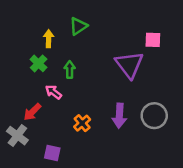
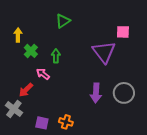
yellow arrow: (48, 39) -> (18, 35), moved
orange cross: (82, 123) -> (66, 122), moved, turned -32

